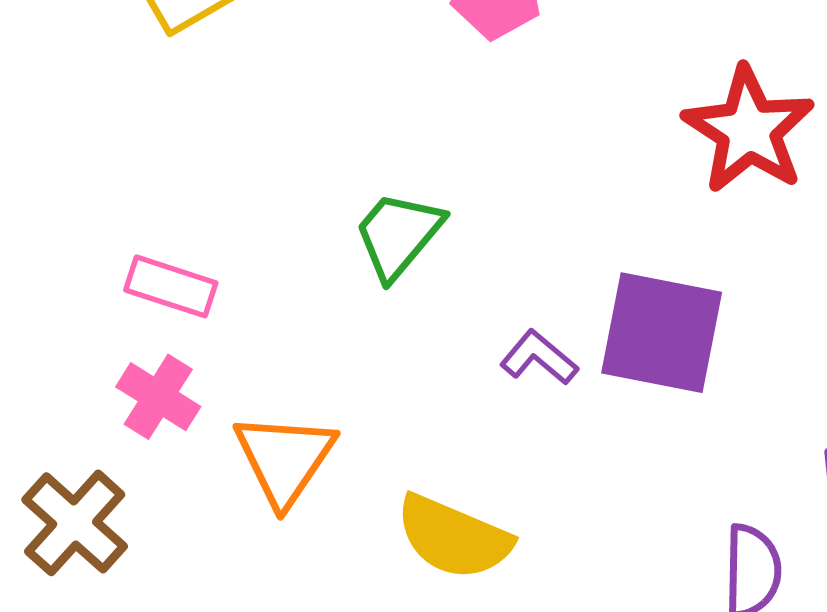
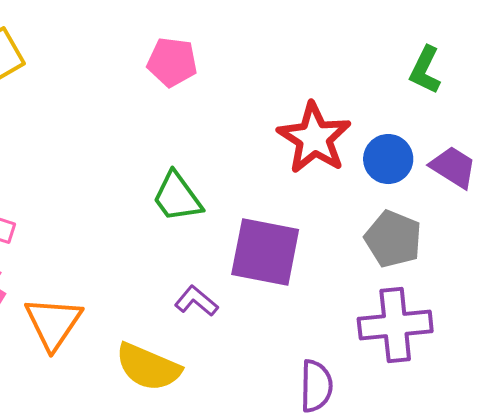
green trapezoid: (398, 235) -> (177, 197), moved, turned -76
purple L-shape: (539, 358) -> (196, 301), moved

